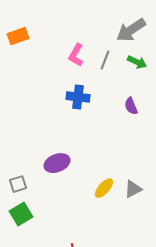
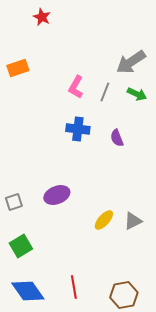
purple semicircle: (131, 106) -> (117, 138), moved
gray square: (18, 184) -> (14, 202), moved

